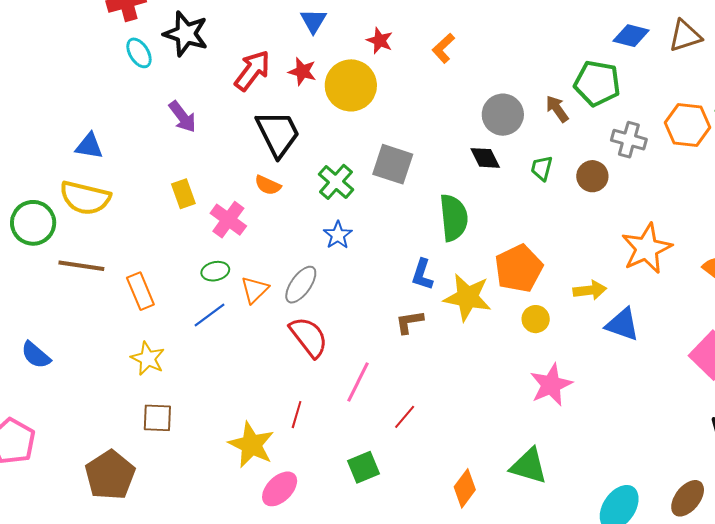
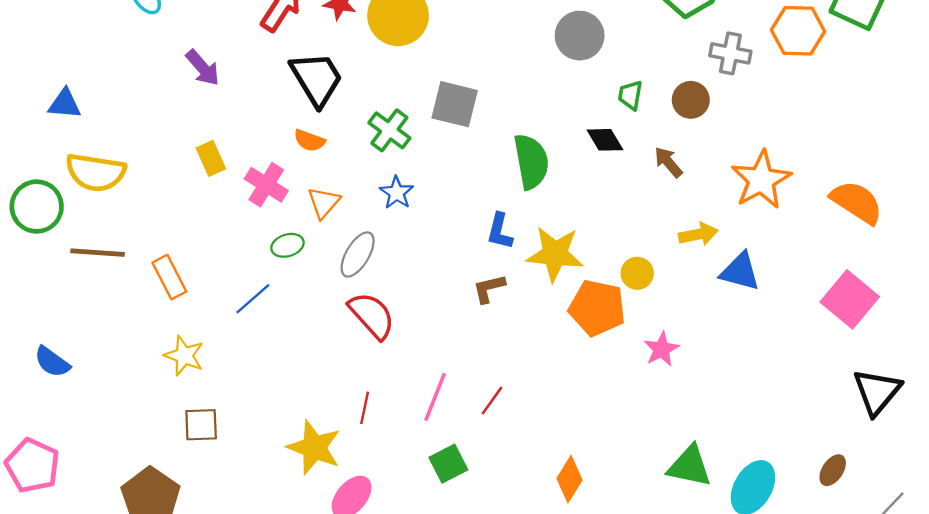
brown arrow: (557, 109) -> (668, 162), moved
blue triangle: (89, 146) -> (65, 104), moved
black diamond: (485, 158) -> (605, 140), moved
orange pentagon: (519, 268) -> (597, 308), moved, turned -30
green ellipse: (215, 271) -> (287, 245), moved
orange triangle: (255, 290) -> (324, 203), moved
pink line: (358, 382) -> (435, 397), moved
pink star: (551, 385) -> (661, 349), size x0.7
green triangle: (529, 466) -> (690, 466), moved
brown ellipse: (688, 498) -> (833, 470), size x0.7

